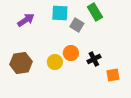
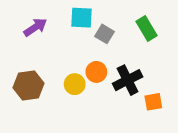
green rectangle: (95, 12) -> (147, 29), moved
black cross: (94, 59) -> (128, 80), size x1.5

